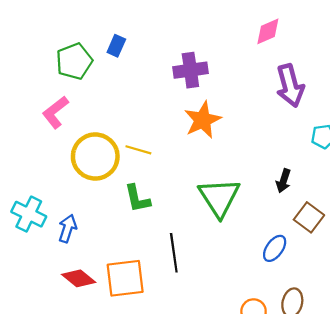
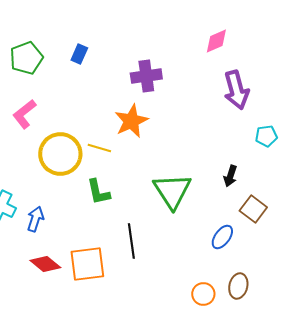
green pentagon: (74, 61) -> (26, 58), moved
orange star: (203, 120) -> (131, 121), moved

